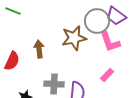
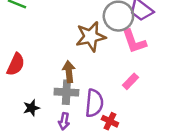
brown arrow: (39, 49) -> (69, 72), moved

